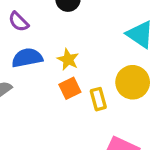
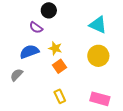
purple semicircle: (19, 22) -> (36, 28), moved
yellow rectangle: (98, 99) -> (60, 96), moved

